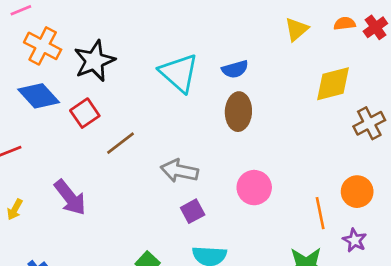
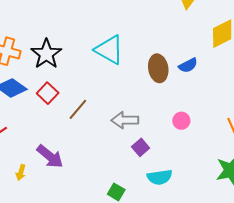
blue semicircle: (235, 69) -> (188, 65), moved
pink circle: (254, 188) -> (181, 121), size x0.7
yellow arrow: (15, 209) -> (21, 172), moved

